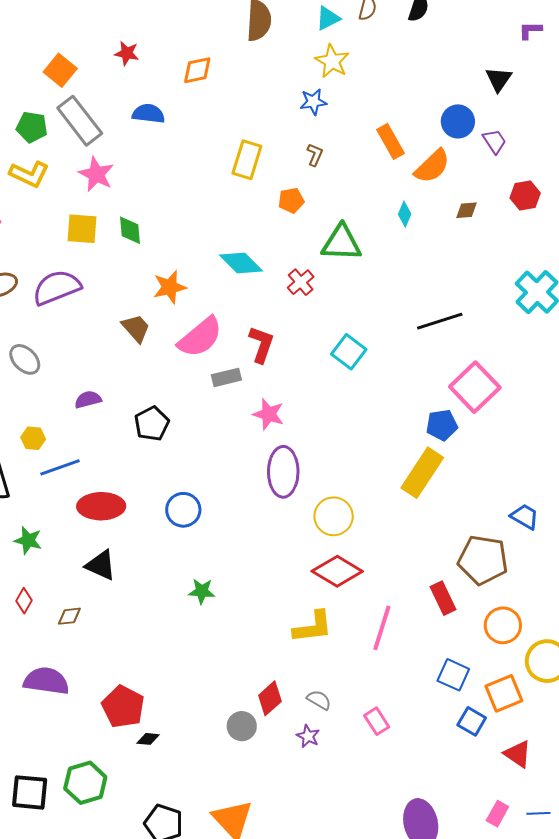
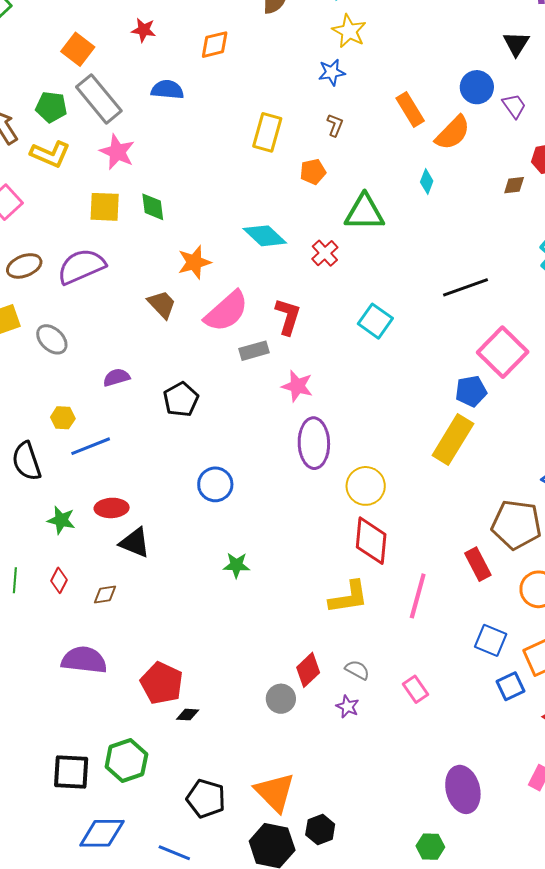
brown diamond: (467, 210) -> (514, 185), moved
red ellipse: (101, 506) -> (112, 508), moved, size x0.7
red diamond: (337, 571) -> (371, 541), turned 66
blue square: (472, 721) -> (511, 686), turned 36

